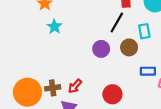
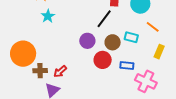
cyan rectangle: (144, 31) -> (131, 37), moved, turned -72
orange circle: (28, 92) -> (23, 54), moved
red circle: (112, 94) -> (103, 60), moved

